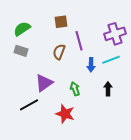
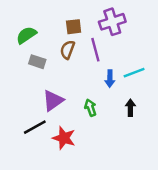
purple cross: (115, 34) -> (112, 22), moved
gray rectangle: (21, 51) -> (37, 62), moved
brown semicircle: (59, 52) -> (67, 50), moved
red star: (65, 114) -> (64, 138), moved

